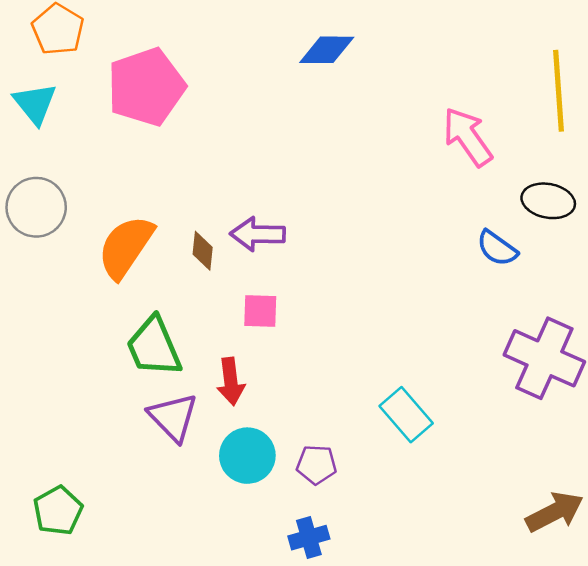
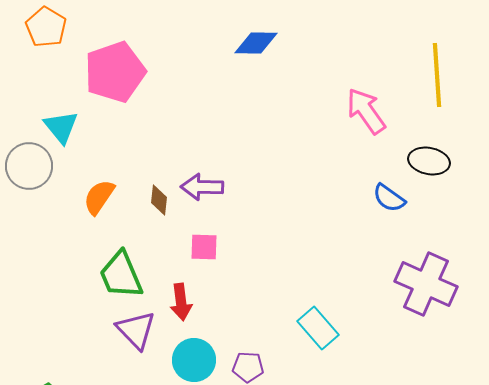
cyan triangle: (35, 104) -> (61, 127), moved
orange semicircle: (126, 247) -> (99, 197), size x0.7

